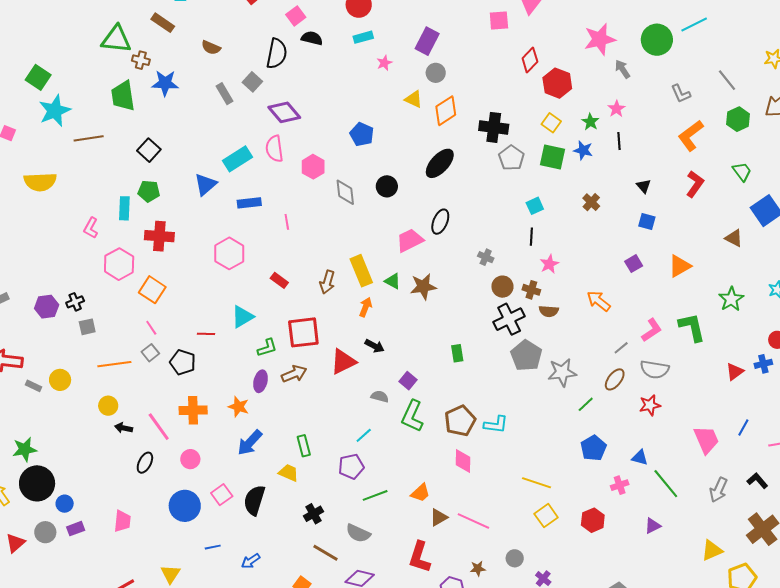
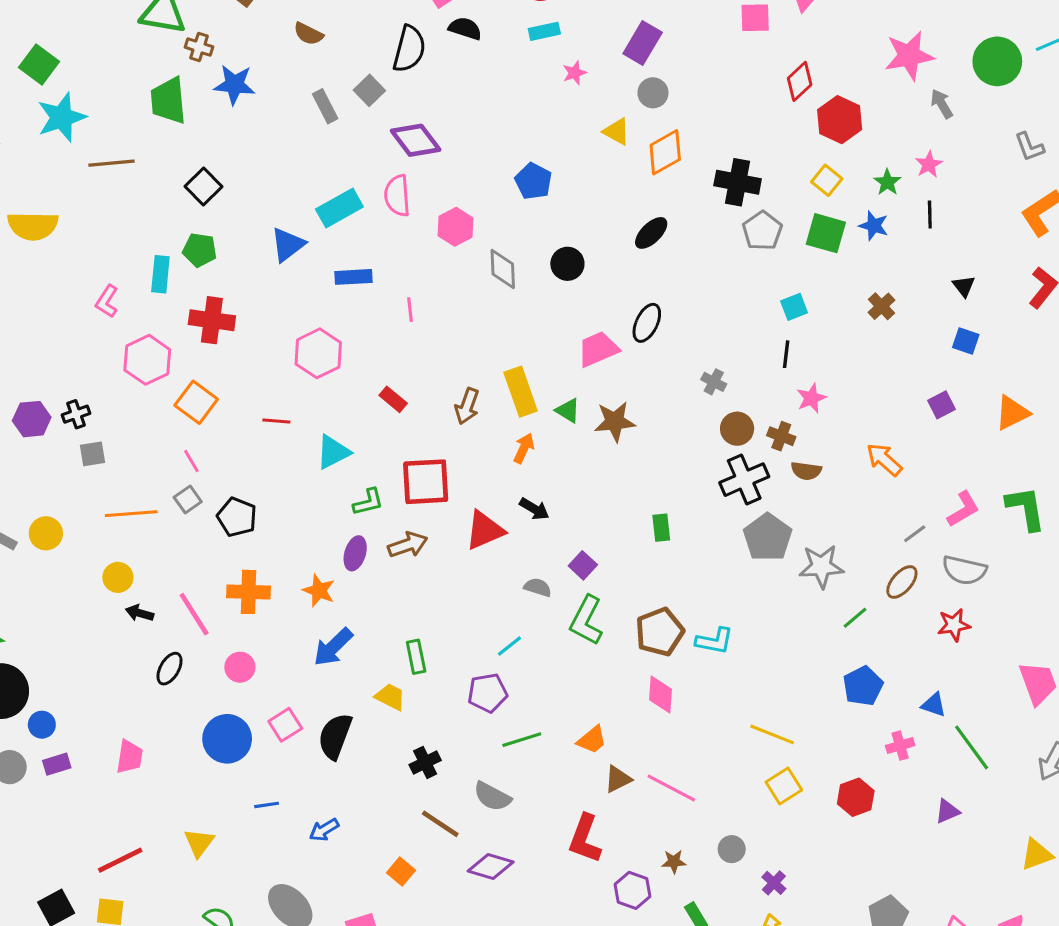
black ellipse: (440, 163) -> (651, 233), size x0.7
red line: (206, 334) -> (276, 421), moved

